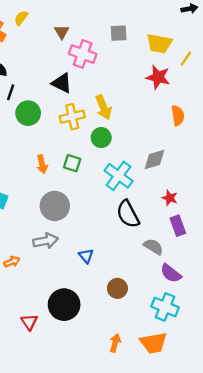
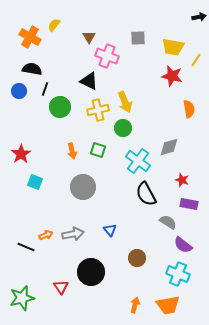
purple rectangle: (178, 226) -> (189, 204), turned -60
gray arrow: (45, 241) -> (73, 234), moved

